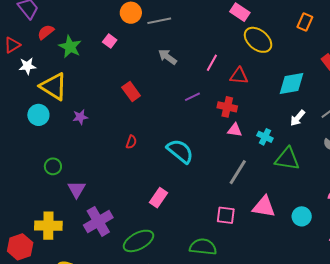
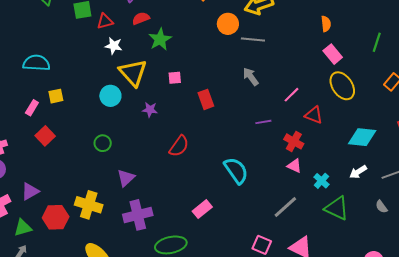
pink square: (110, 41) -> (175, 78), moved, turned 32
red semicircle: (131, 142) -> (179, 146), moved, size x1.6
green circle: (53, 166) -> (103, 143), moved

